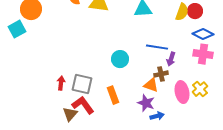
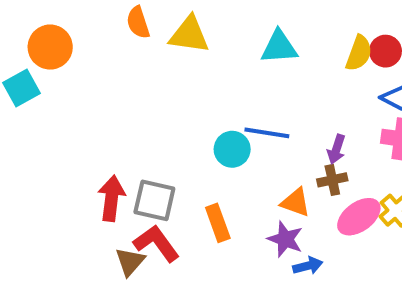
blue line: (157, 47) -> (267, 133), moved
brown cross: (161, 74) -> (332, 180), moved
red arrow: (61, 83) -> (111, 198), size x1.5
pink ellipse: (182, 92) -> (359, 217), turned 65

